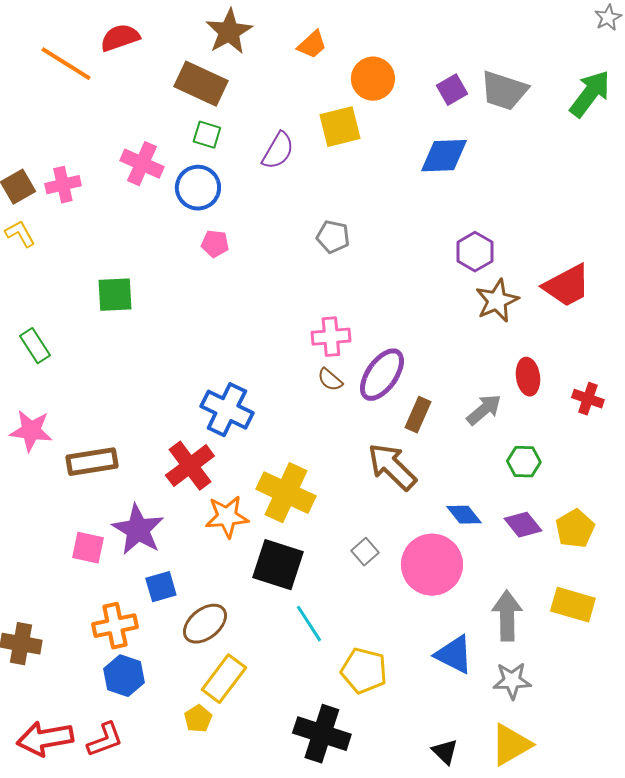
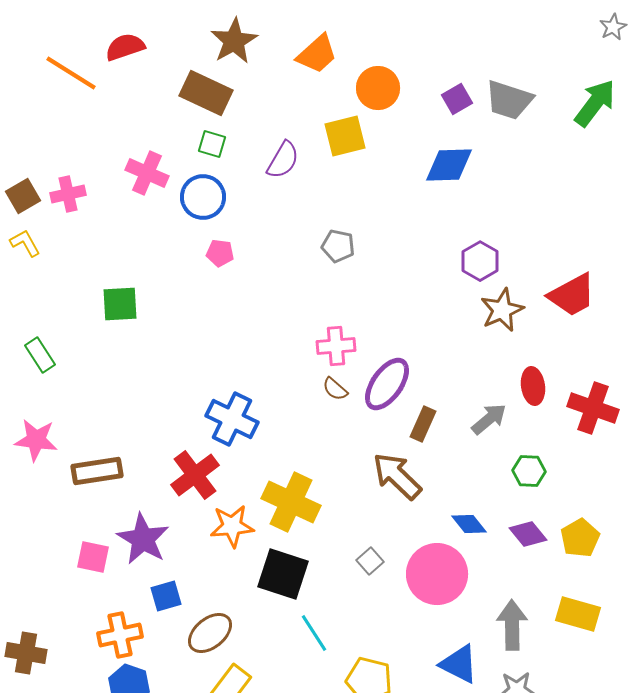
orange trapezoid: (312, 45) -> (317, 54), size x1.4
red cross: (588, 399) -> (593, 408), size x1.6

